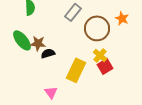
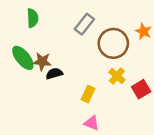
red square: (105, 66) -> (141, 89), moved
yellow rectangle: (76, 70) -> (88, 94), size x0.6
pink triangle: (51, 92) -> (92, 123), moved, turned -32

